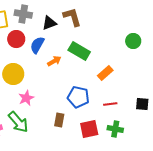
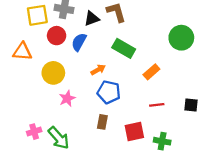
green circle: (133, 41) -> (181, 38), size x1.5
orange arrow: (54, 61) -> (98, 70), moved
blue pentagon: (78, 97) -> (109, 92), moved
green arrow: (18, 122) -> (59, 138), moved
green cross: (115, 129) -> (162, 141), moved

